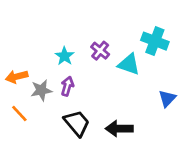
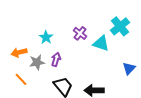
cyan cross: (155, 41) -> (120, 26), turned 30
cyan star: (65, 56) -> (46, 37), moved

